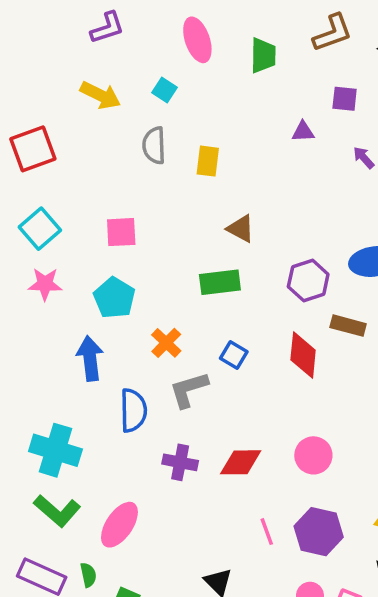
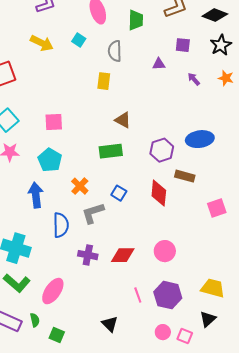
gray semicircle: (154, 145) -> (115, 51), moved

